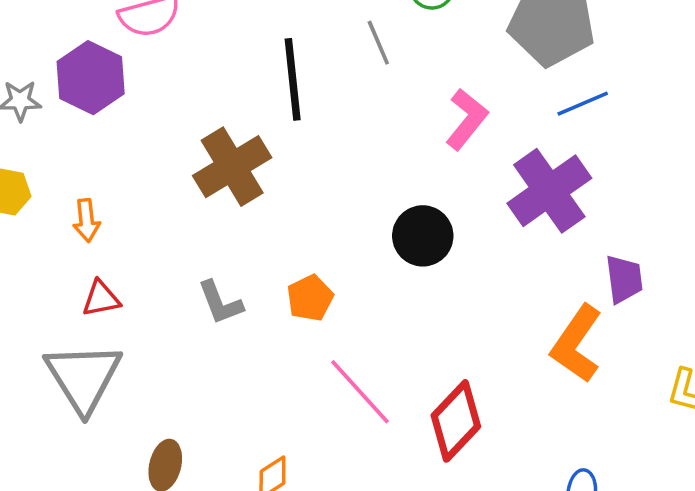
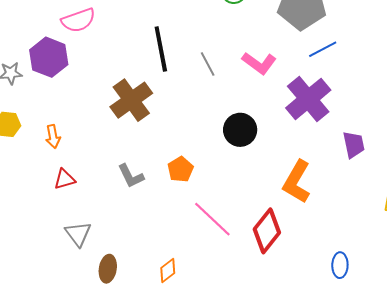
gray line: (378, 43) -> (208, 64), moved
pink L-shape: (467, 119) -> (259, 63), turned 92
orange L-shape: (576, 344) -> (297, 182), moved
gray triangle: (83, 377) -> (78, 234), moved, size x0.6

